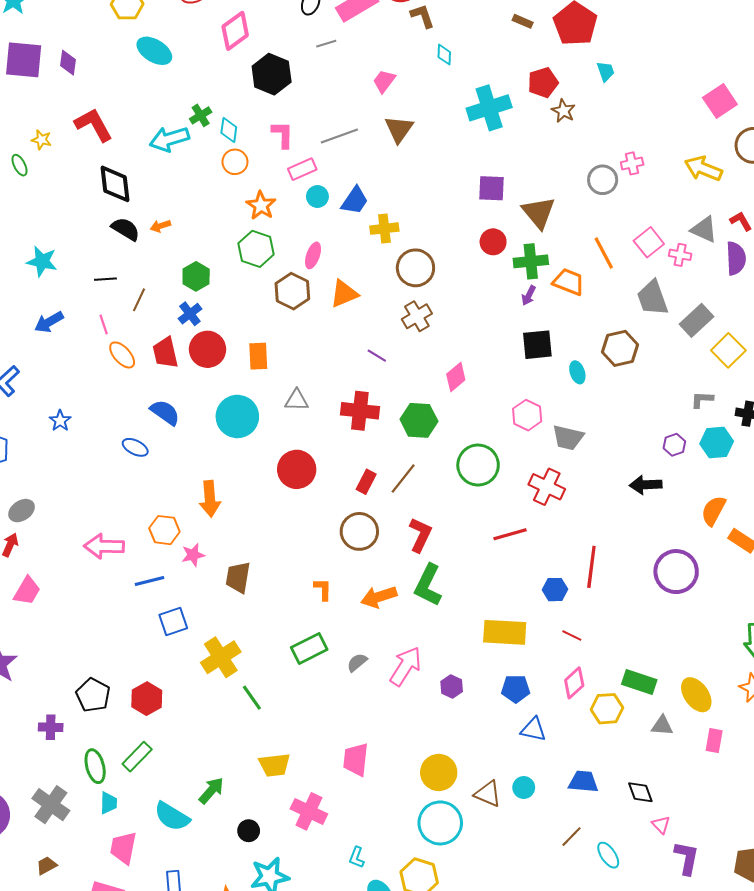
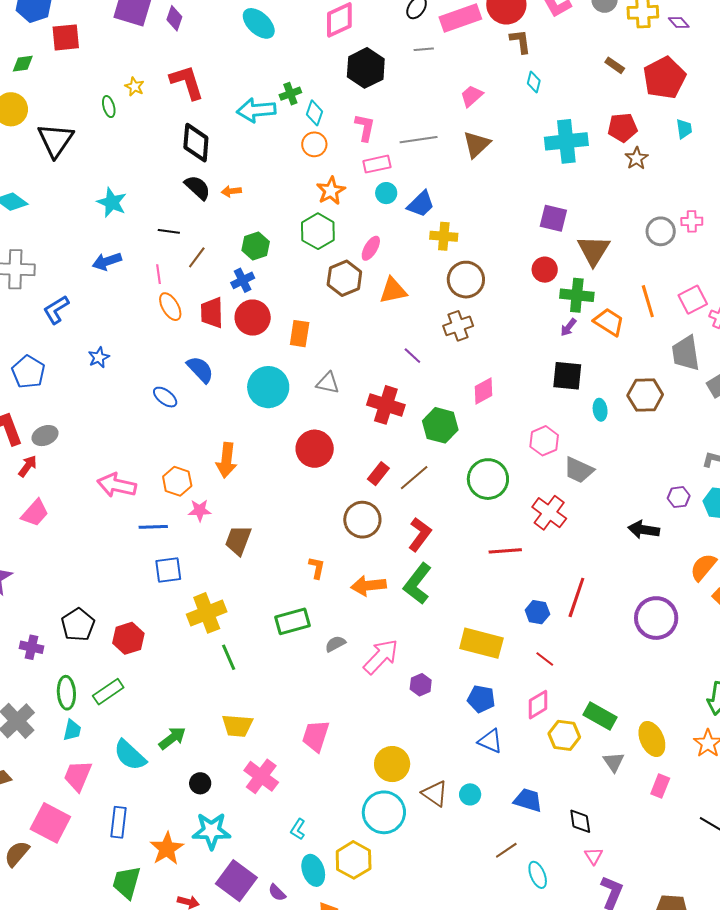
gray triangle: (662, 726) -> (614, 762), turned 40

